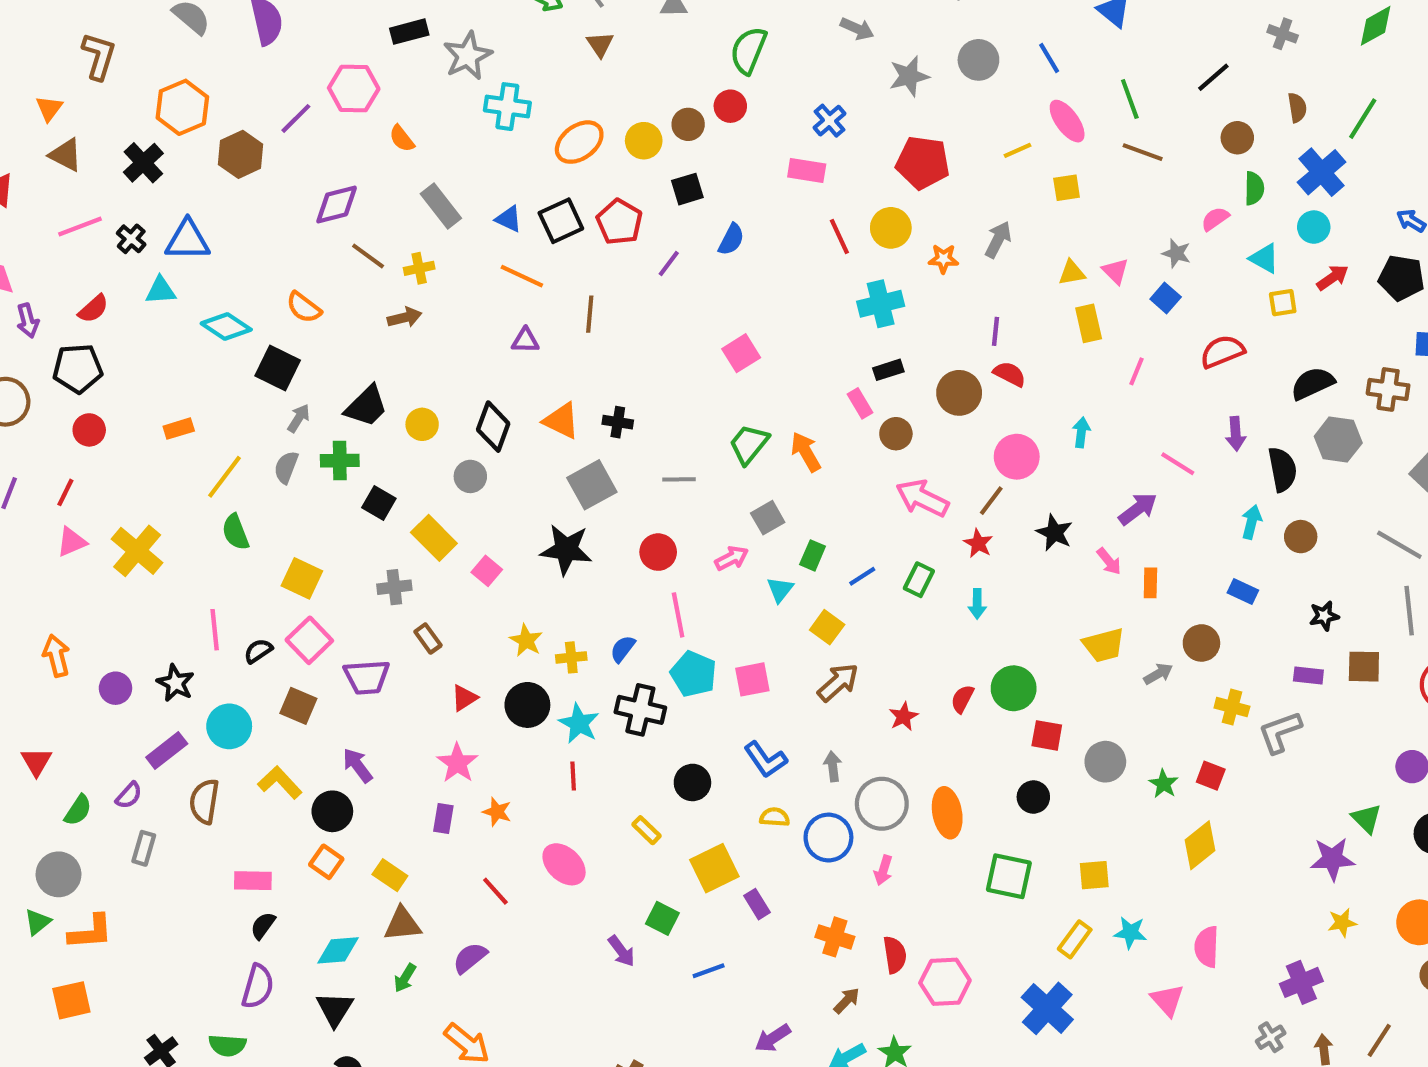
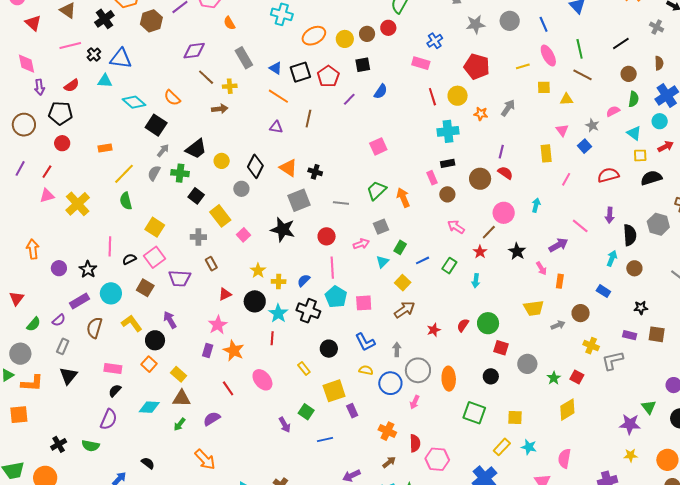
yellow triangle: (1072, 273) -> (566, 99), moved
black semicircle: (1313, 383) -> (651, 178), moved
pink arrow: (922, 498) -> (456, 227), size x0.7
orange star: (497, 812) -> (234, 351), size x1.5
black triangle: (335, 1009) -> (68, 376), moved

